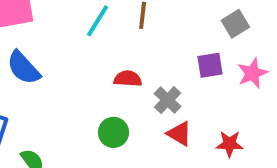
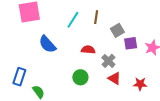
gray square: (235, 24) -> (117, 30), moved
blue semicircle: (23, 68) -> (47, 44), moved

